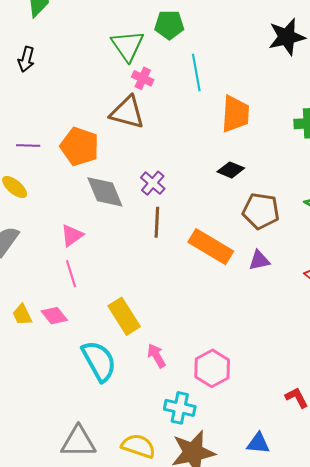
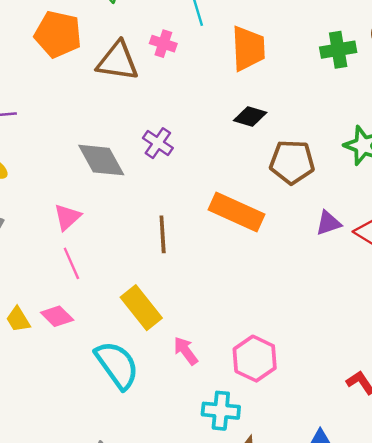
pink cross: (143, 78) -> (163, 44), moved
orange pentagon: (80, 146) -> (58, 34), moved
brown line: (157, 222) -> (163, 234), moved
purple triangle: (259, 260) -> (328, 223), moved

